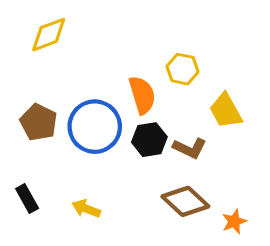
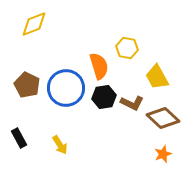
brown diamond: (185, 201) -> (163, 118), moved
yellow arrow: (86, 209) -> (60, 145), turned -144

